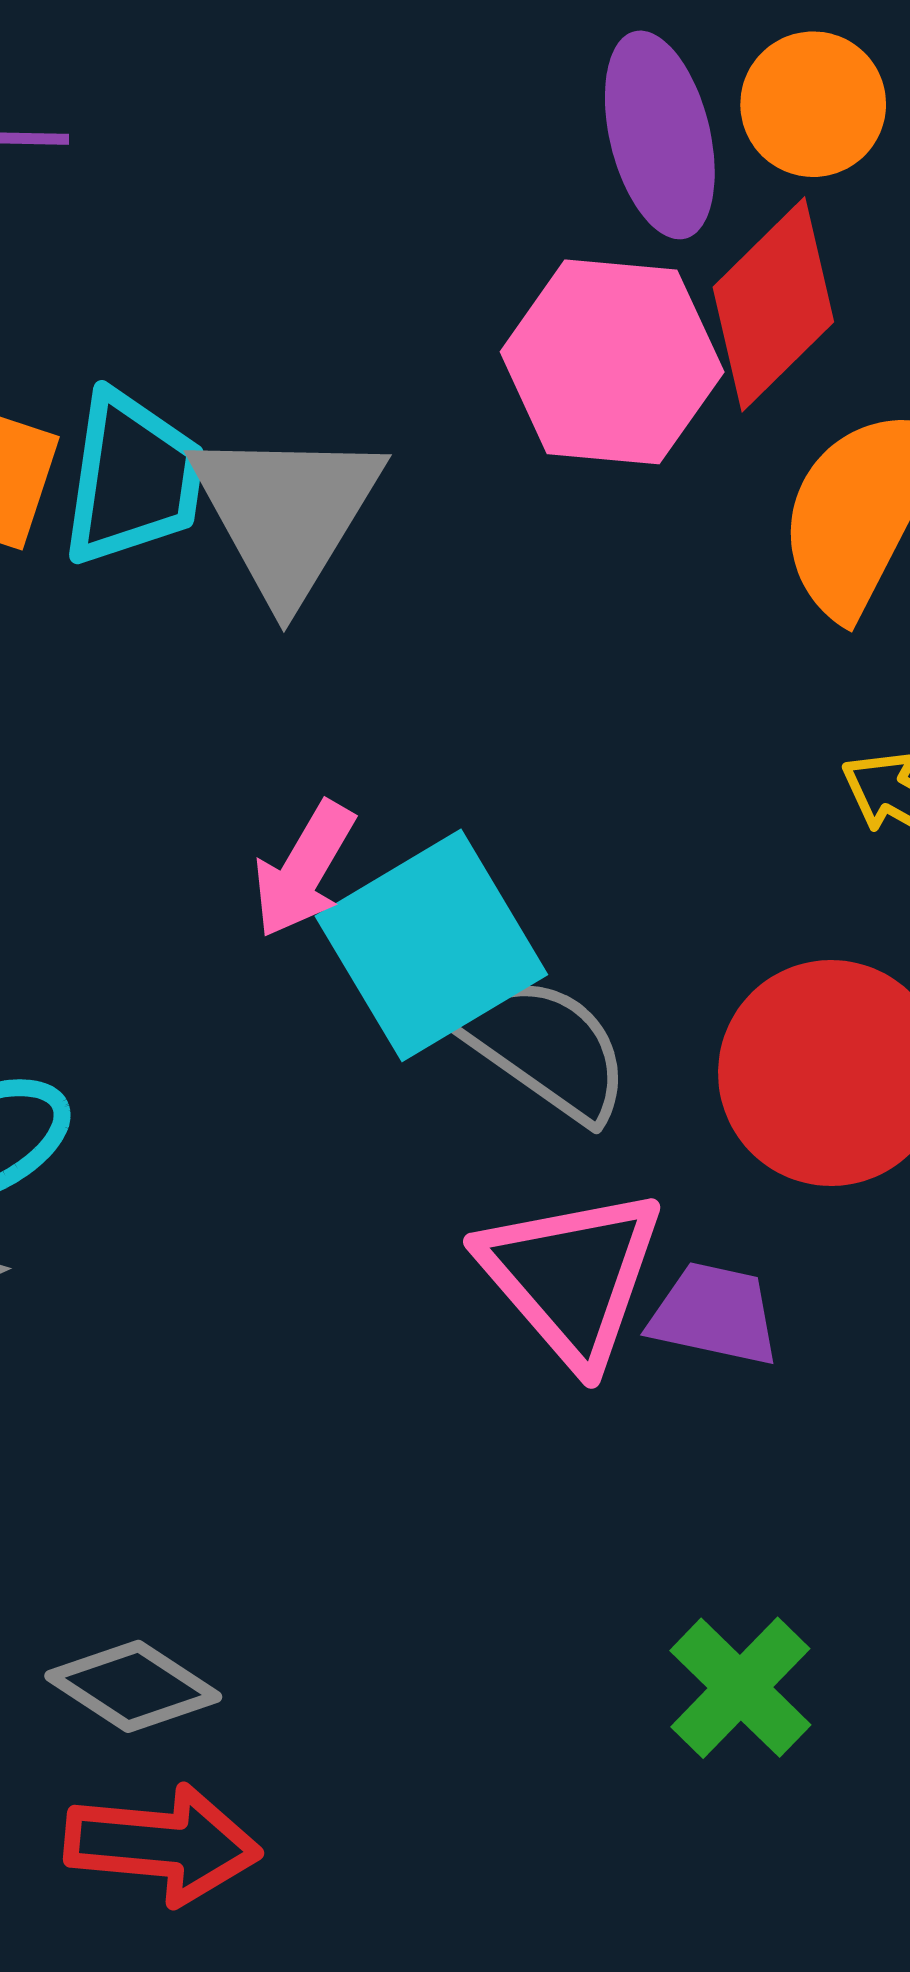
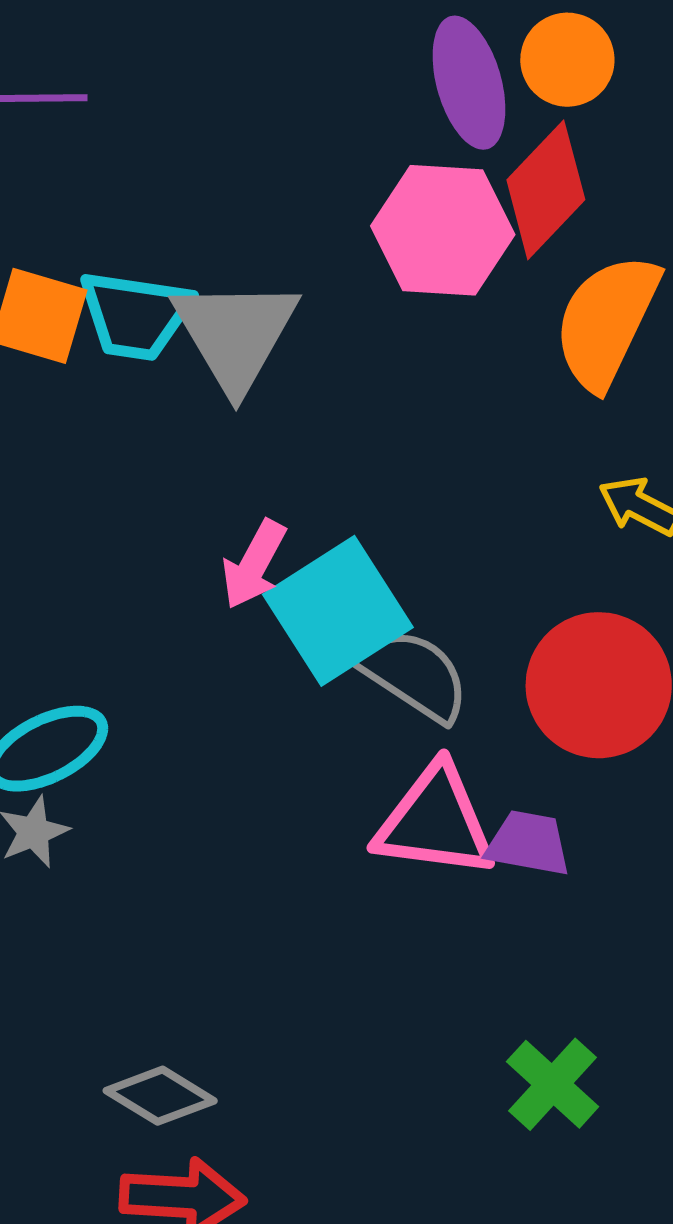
cyan trapezoid: (133, 478) -> (136, 315), turned 92
pink triangle: (572, 1276) -> (435, 822), turned -40

